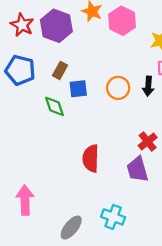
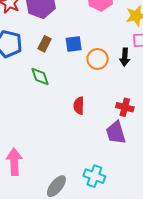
blue square: (78, 89) -> (74, 44), moved
red cross: (148, 141) -> (125, 107), turned -36
red semicircle: (91, 158) -> (79, 106), moved, size x0.7

